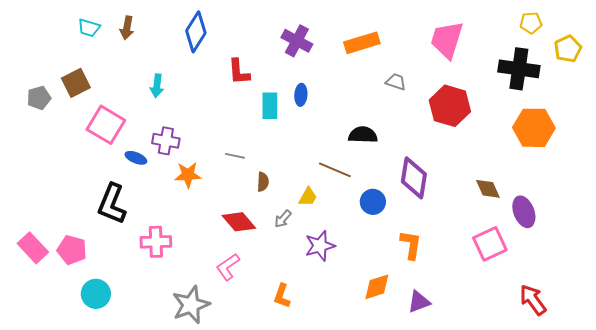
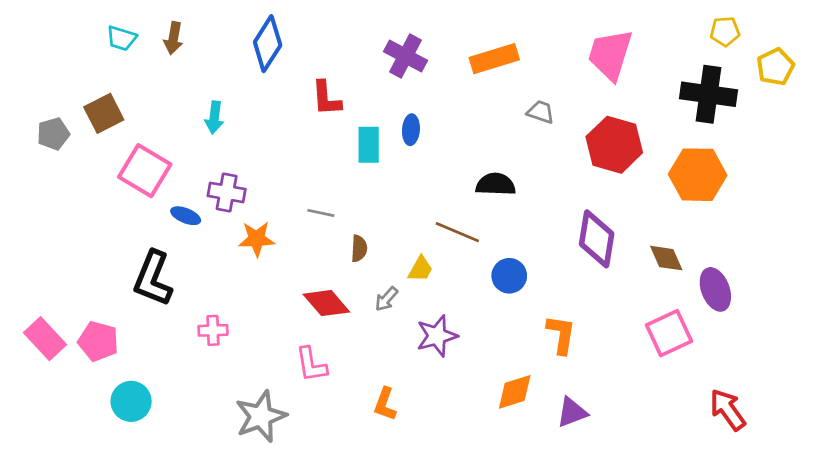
orange hexagon: (534, 128) -> (698, 175), moved
purple diamond: (414, 178) -> (597, 239), moved
pink cross: (156, 242) -> (213, 330), size x0.7
pink L-shape: (228, 267) -> (311, 365), turned -64

